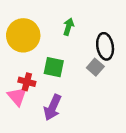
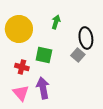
pink triangle: (17, 96) -> (21, 93), moved
purple arrow: (53, 107) -> (43, 88), turned 145

